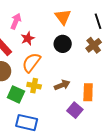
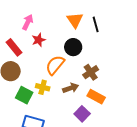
black line: (98, 21) -> (96, 24), moved
brown cross: (94, 45) -> (91, 72), moved
orange semicircle: (31, 63) -> (55, 65), moved
orange rectangle: (88, 92) -> (96, 97), turned -66

